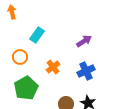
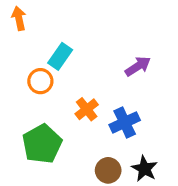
orange circle: (20, 57) -> (40, 81), moved
blue cross: (86, 71) -> (125, 122), moved

